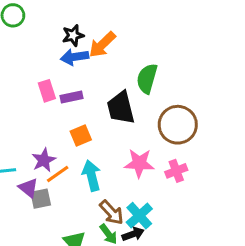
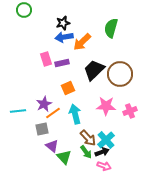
orange arrow: (102, 45) -> (82, 42), moved
green semicircle: (147, 79) -> (111, 28), moved
black trapezoid: (121, 108) -> (94, 70), turned 60
brown circle: (178, 125) -> (120, 74), moved
purple triangle: (28, 188) -> (52, 146), moved

